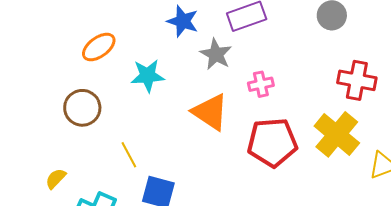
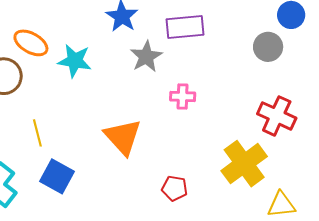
orange ellipse: (99, 47) -> (31, 43), moved, turned 52
orange triangle: (210, 112) -> (123, 137), moved
red pentagon: (272, 142) -> (175, 188), moved, size x0.5

